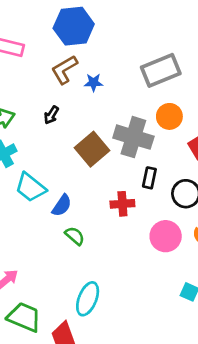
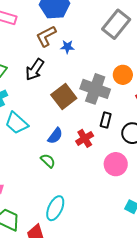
gray rectangle: (161, 70) -> (116, 24), moved, turned -32
black arrow: (51, 115) -> (35, 70), size x1.6
red cross: (122, 204) -> (85, 138), turned -30
blue semicircle: (62, 205) -> (55, 136), moved

